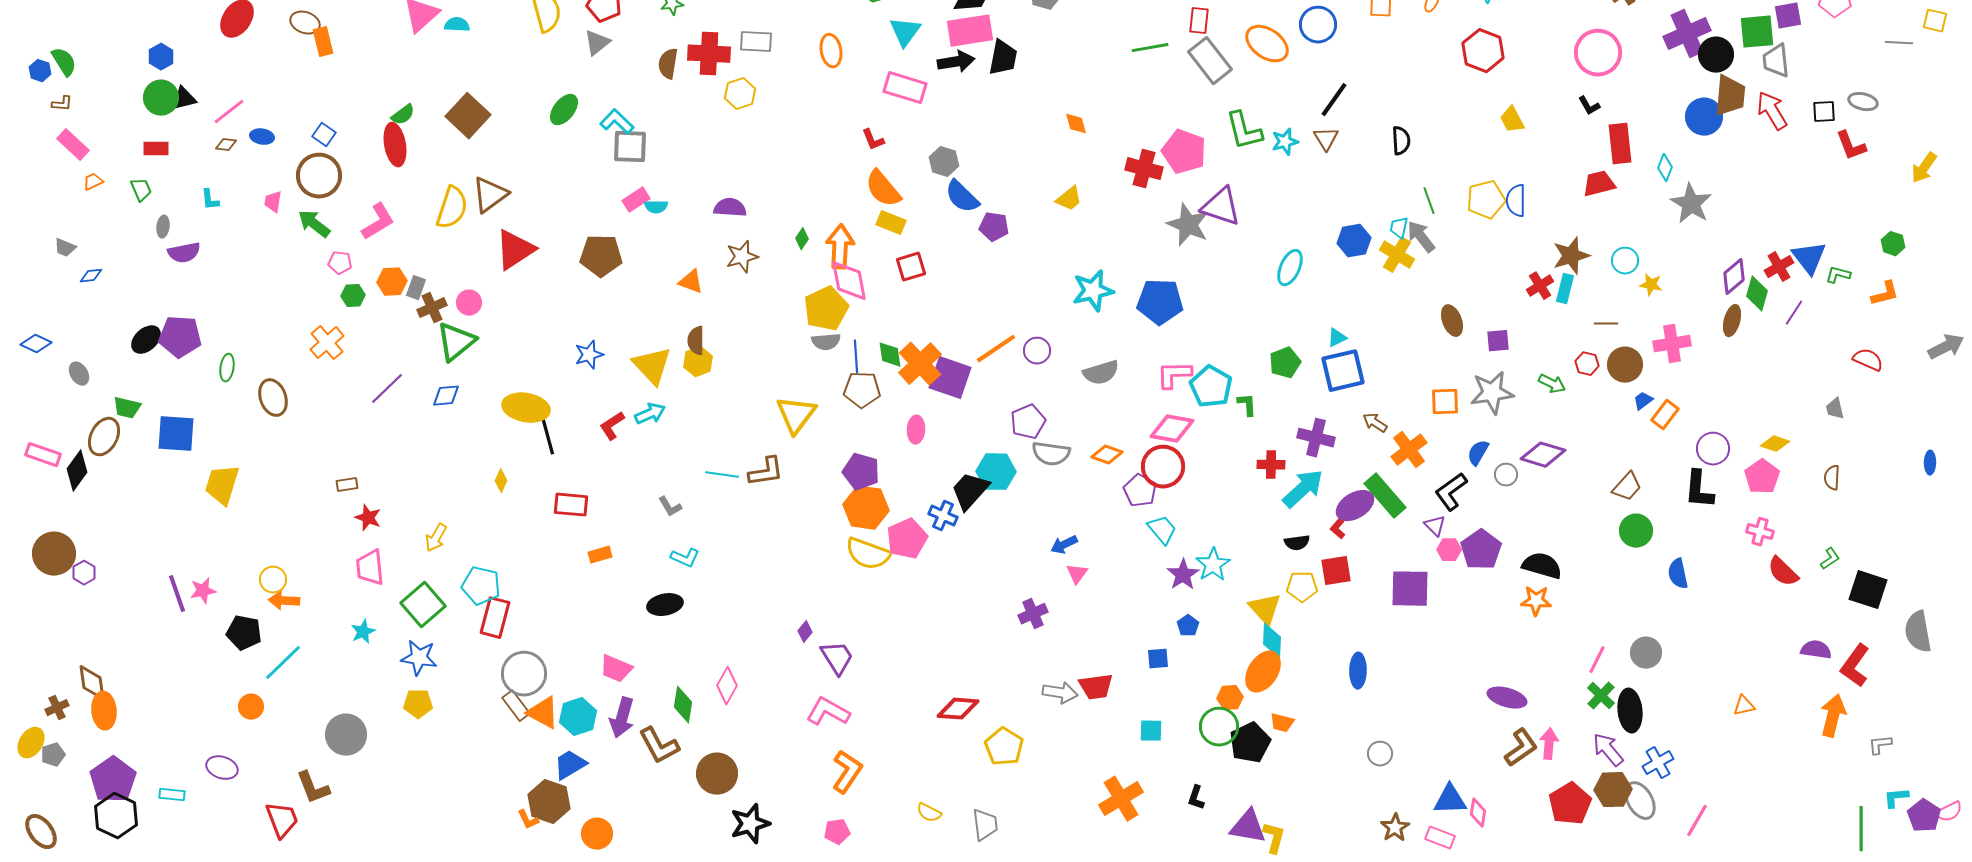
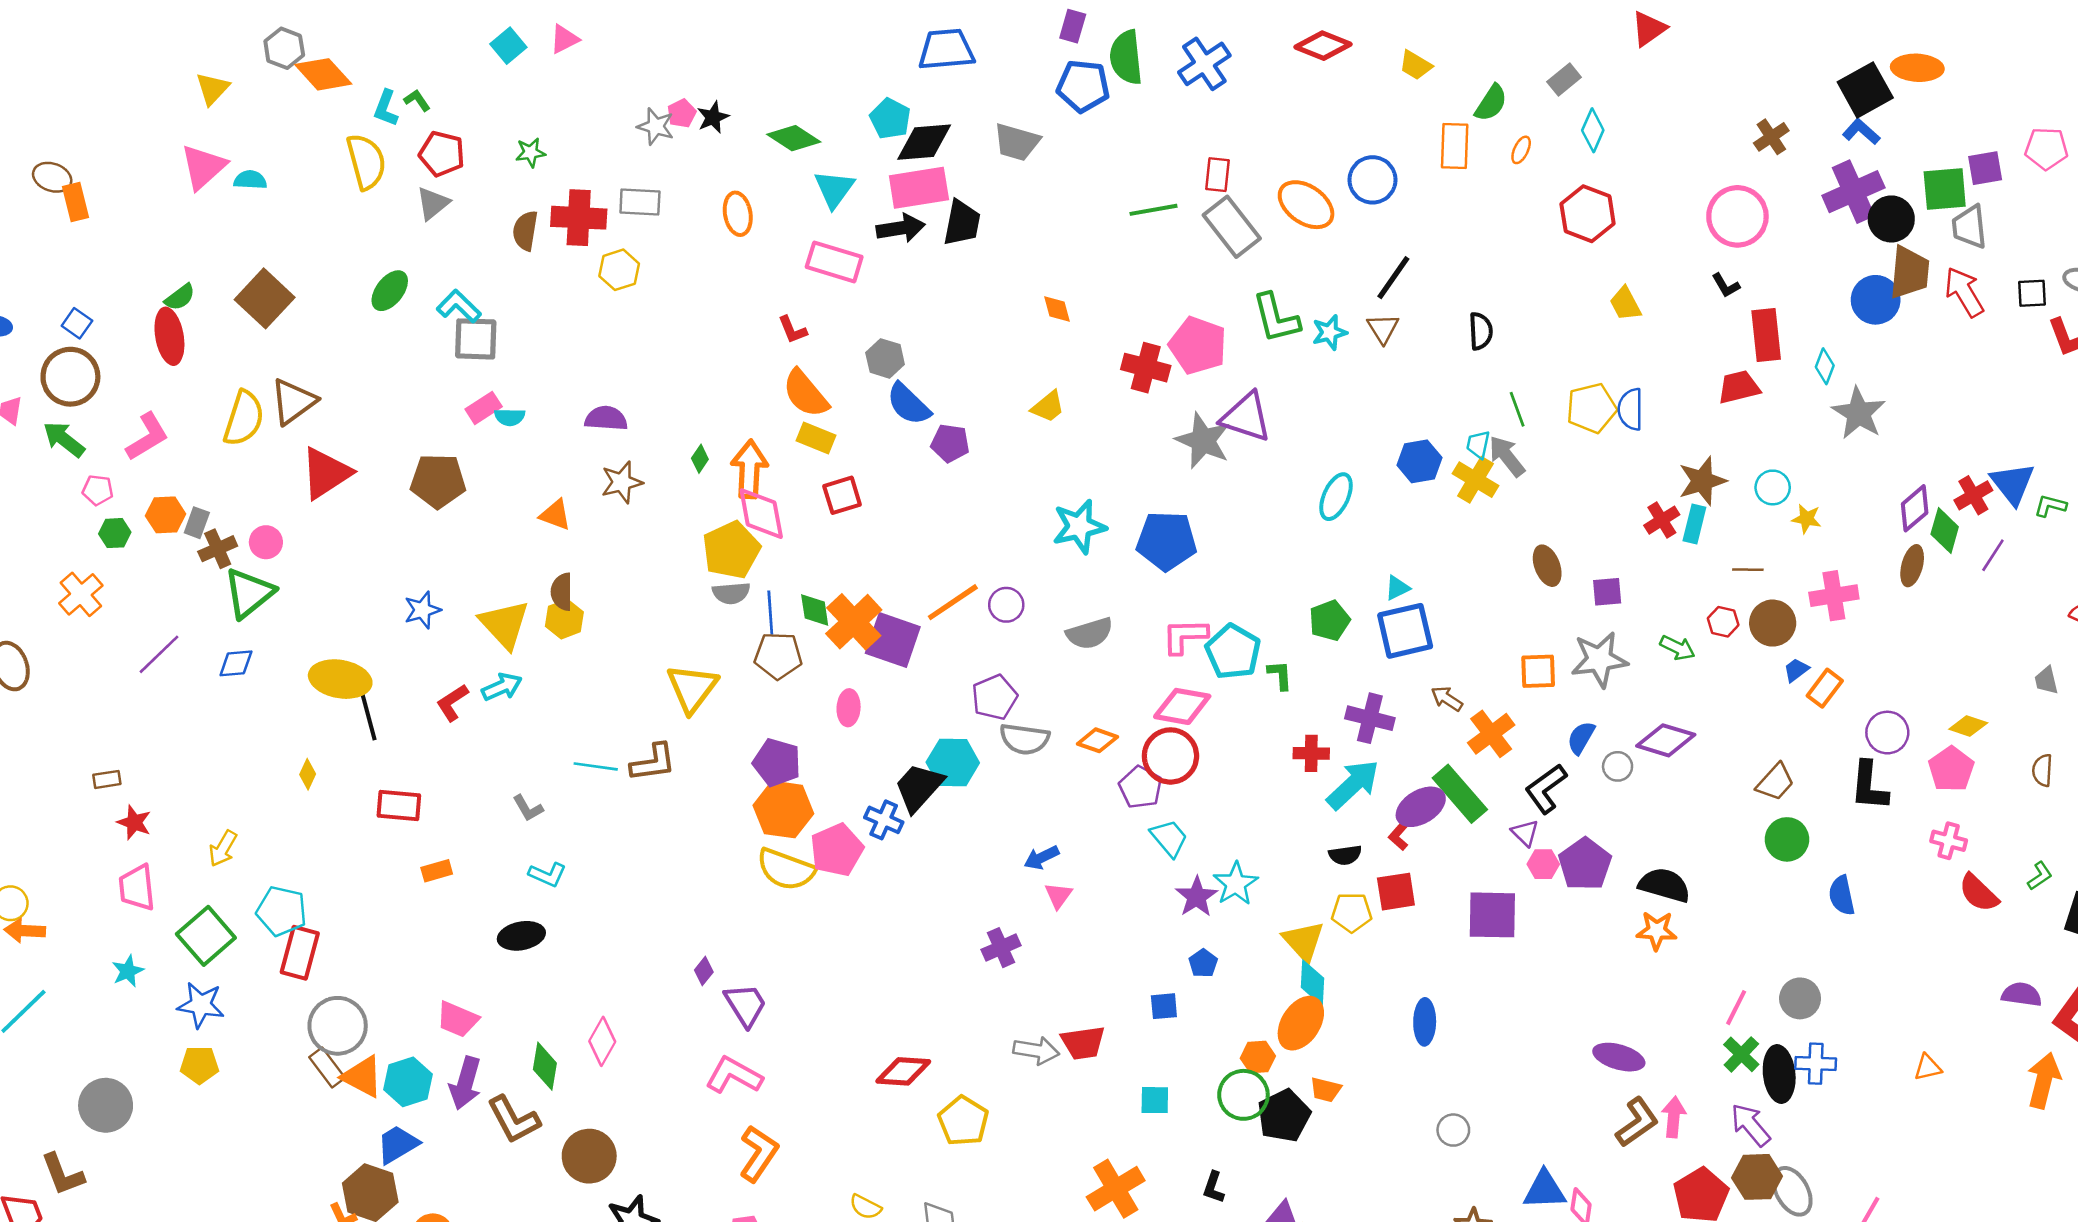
blue cross: (1658, 763) -> (1816, 1064), moved, turned 32

